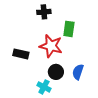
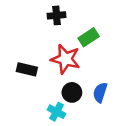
green rectangle: (69, 29) -> (89, 37), turned 49

